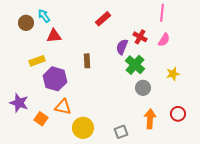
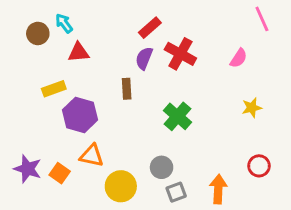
pink line: (162, 13) -> (262, 19), moved, turned -30
red cross: (140, 37) -> (180, 54), moved, size x1.5
purple semicircle: (122, 47) -> (144, 58), moved
green cross: (135, 65) -> (178, 116), moved
gray circle: (143, 88) -> (162, 167), moved
purple star: (19, 103) -> (28, 169), moved
orange arrow: (150, 119) -> (218, 189), moved

